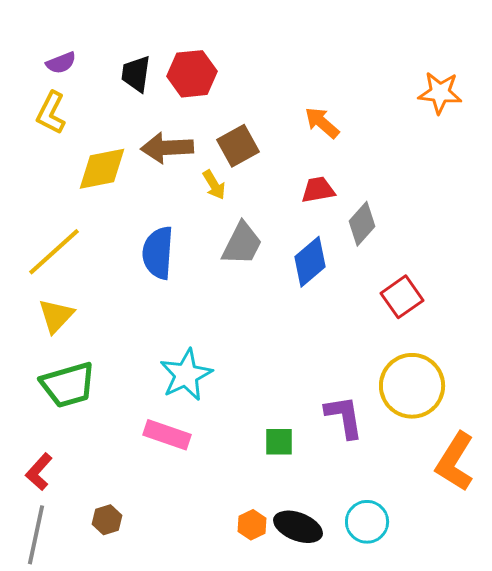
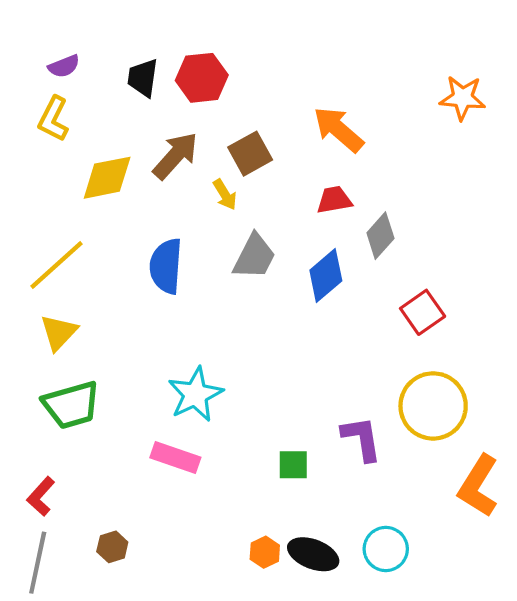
orange arrow: (322, 123) -> (338, 129), size x1.4
brown arrow: (167, 148) -> (175, 156), turned 135

